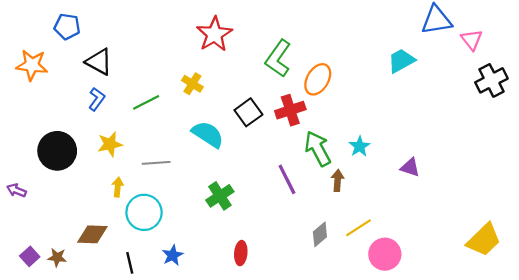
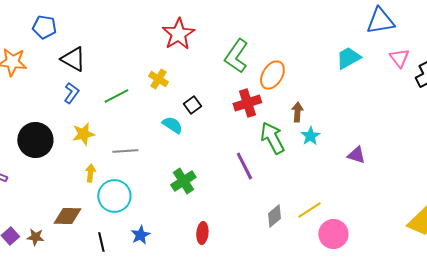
pink triangle: (472, 40) -> (399, 58), moved
black square: (248, 112) -> (192, 105), moved, size x0.7
cyan semicircle: (208, 134) -> (172, 125), size x0.7
brown arrow: (338, 180) -> (297, 112), moved

